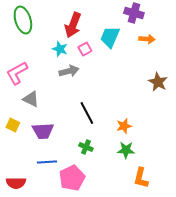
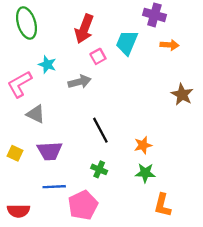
cyan star: (60, 49) -> (47, 65), moved
yellow square: (13, 125) -> (15, 153), moved

